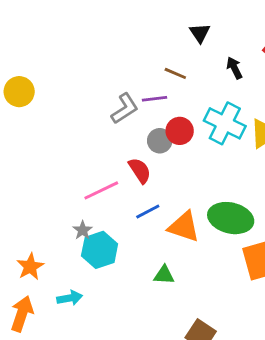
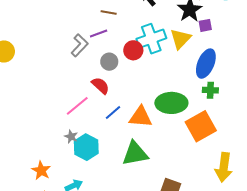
cyan cross: (225, 123) -> (151, 39), turned -32
red circle: (180, 131) -> (133, 50), moved
green triangle: (164, 275) -> (135, 154), size x1.8

